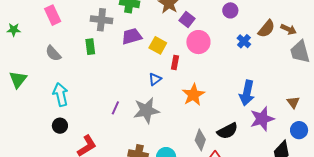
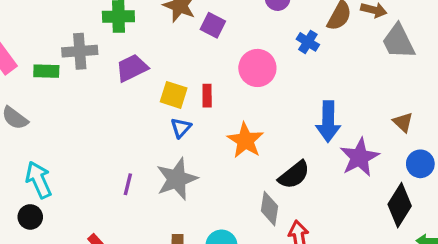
pink circle: (198, 42) -> (257, 68), moved
yellow square: (158, 45) -> (174, 95), moved
green rectangle: (90, 47) -> (46, 71), moved, turned -70
black circle: (60, 126) -> (30, 217), moved
black semicircle: (227, 131) -> (294, 175), moved

